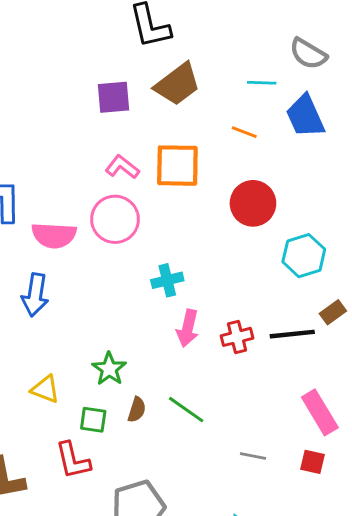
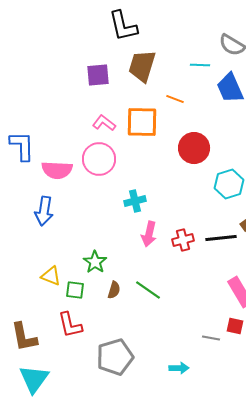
brown trapezoid: (177, 84) -> (142, 66), turned 144
orange line: (244, 132) -> (175, 99), moved
green square: (93, 420) -> (75, 290), moved
gray line: (253, 456) -> (211, 338), moved

